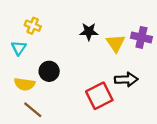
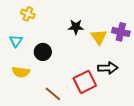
yellow cross: (33, 26) -> (28, 14), moved
black circle: (49, 71) -> (43, 52), moved
brown line: (33, 110) -> (53, 94), moved

